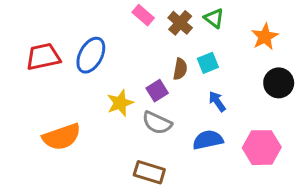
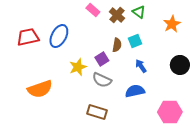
black circle: (279, 83) -> (180, 65), moved
pink hexagon: (262, 148) -> (170, 112), moved

